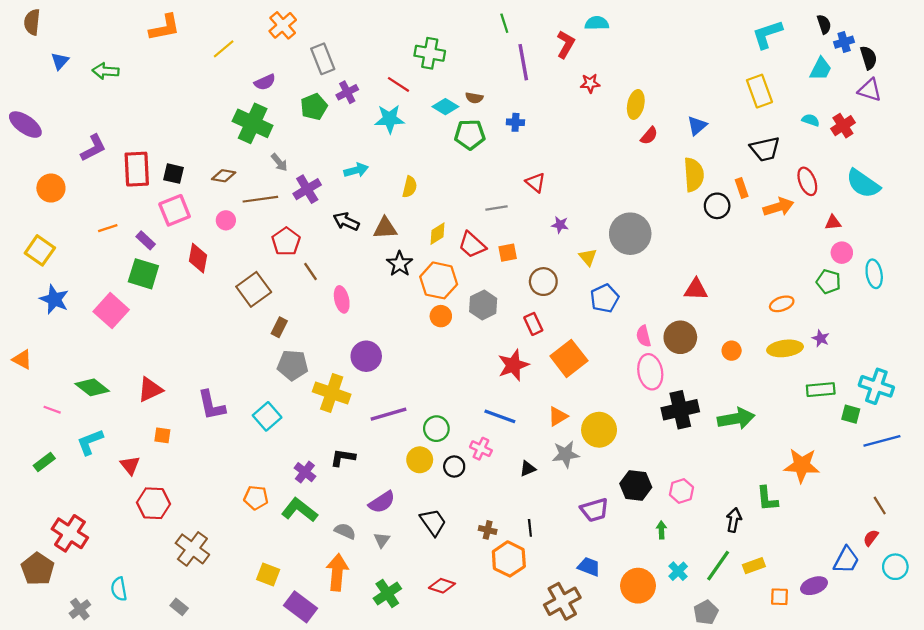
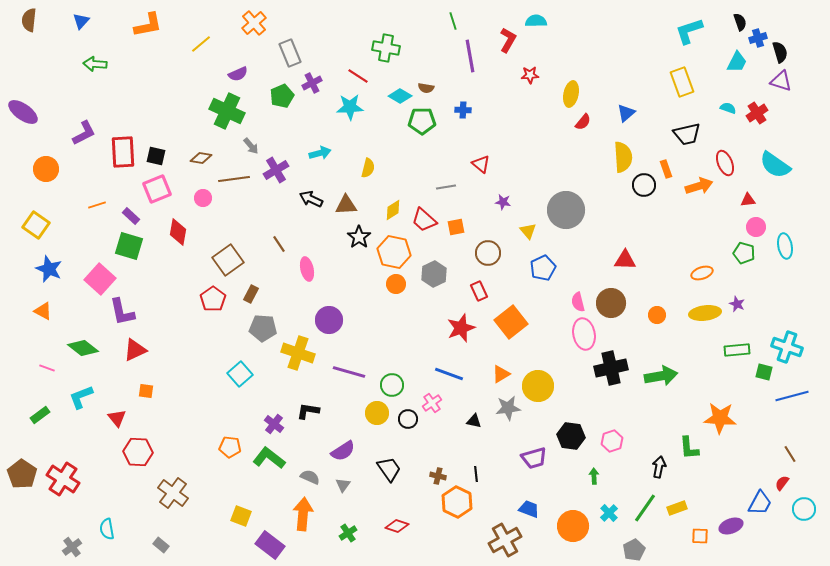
blue triangle: (60, 61) -> (81, 21), moved
red pentagon: (286, 241) -> (213, 299), moved
orange triangle: (22, 360) -> (43, 311), moved
purple L-shape: (211, 405) -> (122, 312), moved
purple line: (388, 414) -> (349, 372), turned 32
pink cross: (481, 449) -> (432, 403), turned 30
black triangle: (528, 469) -> (474, 421), turned 35
brown pentagon: (38, 569) -> (22, 474), moved
green cross: (387, 593) -> (348, 533), size x0.7

